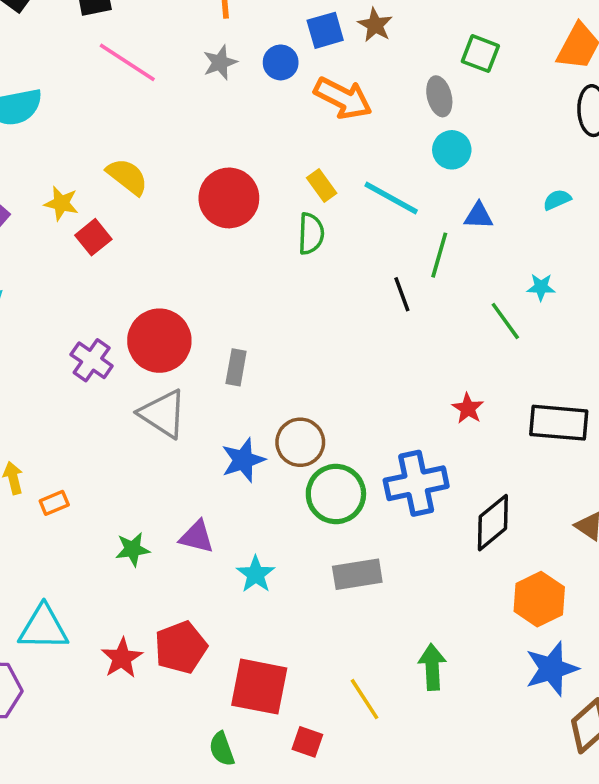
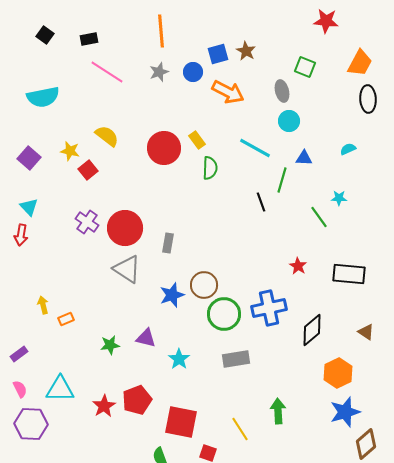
yellow rectangle: (322, 185) -> (197, 140), moved
purple cross: (92, 360) -> (87, 222), moved

